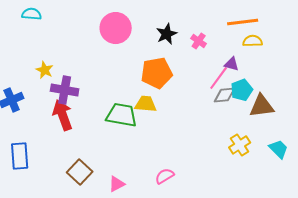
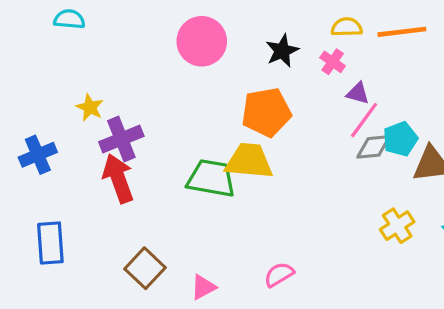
yellow semicircle: (253, 41) -> (347, 27), moved
purple triangle: (232, 64) -> (358, 93), moved
purple cross: (65, 90) -> (121, 139), turned -32
yellow trapezoid: (146, 104) -> (249, 161), size x1.4

